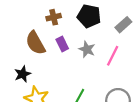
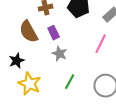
gray star: (87, 49) -> (60, 54), moved

